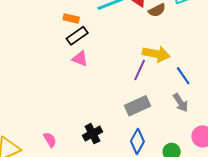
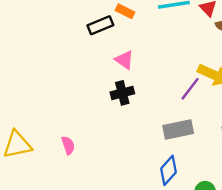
black rectangle: (77, 36) -> (100, 25), moved
black cross: (92, 134) -> (122, 93), moved

